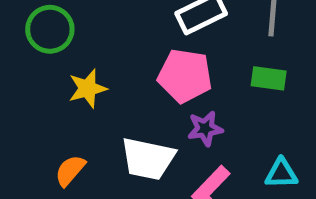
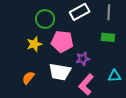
green circle: (50, 29) -> (45, 19), moved
pink pentagon: (185, 76) -> (62, 42), moved

